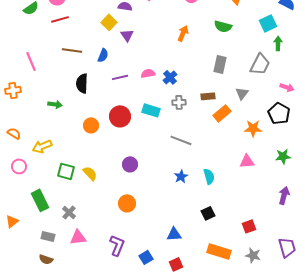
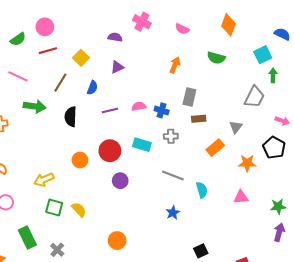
yellow square: (109, 22) -> (81, 58), moved
purple triangle: (127, 35) -> (117, 67), turned 40
brown line: (72, 50) -> (60, 83), turned -66
pink line: (31, 61) -> (18, 76), moved, turned -42
gray rectangle: (220, 64) -> (189, 97), moved
blue cross: (170, 77) -> (162, 110), turned -32
brown rectangle: (208, 96) -> (199, 119), moved
green arrow: (55, 104) -> (35, 106), moved, size x1.5
yellow arrow: (42, 146) -> (44, 180), moved
green star: (283, 156) -> (278, 206), moved
purple circle: (130, 164) -> (120, 181), moved
cyan semicircle: (209, 176) -> (202, 190), moved

